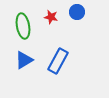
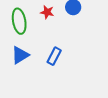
blue rectangle: (58, 61) -> (54, 56), size x0.7

